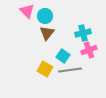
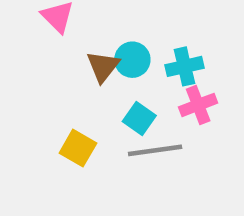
cyan circle: (45, 16) -> (132, 60), moved
yellow square: (45, 69) -> (78, 148), moved

